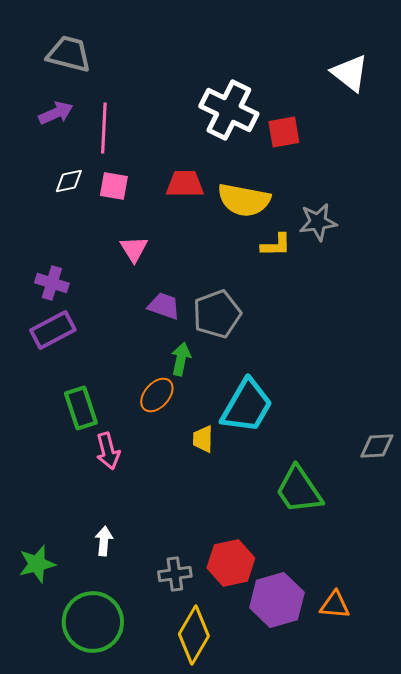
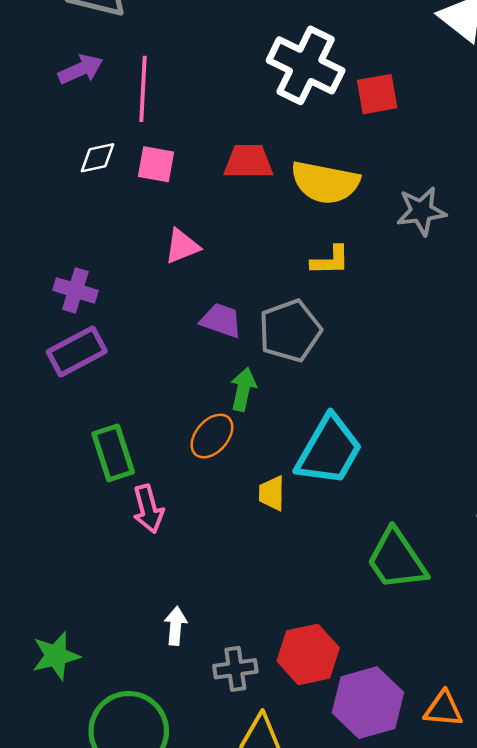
yellow L-shape: (276, 245) -> (330, 260), moved
pink triangle: (134, 249) -> (182, 246), turned 40
white arrow: (104, 541) -> (176, 626), moved

